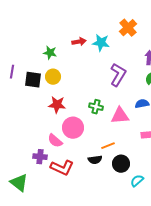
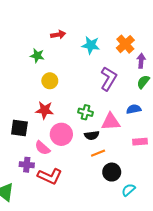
orange cross: (128, 28) -> (125, 44), moved
red arrow: (79, 42) -> (58, 35), moved
yellow circle: (53, 77) -> (50, 81), moved
black square: (33, 80) -> (19, 128), moved
black semicircle: (95, 160) -> (92, 135), moved

